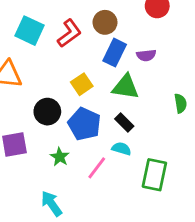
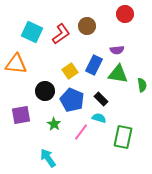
blue rectangle: (115, 53) -> (94, 65), moved
green triangle: (126, 87) -> (118, 74), moved

